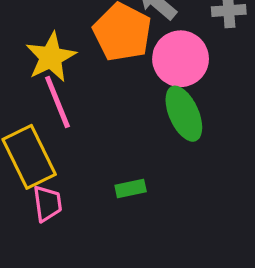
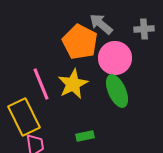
yellow star: (51, 57) -> (73, 84), moved

